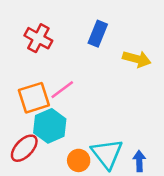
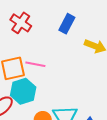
pink line: (62, 90) -> (35, 64), turned 42

